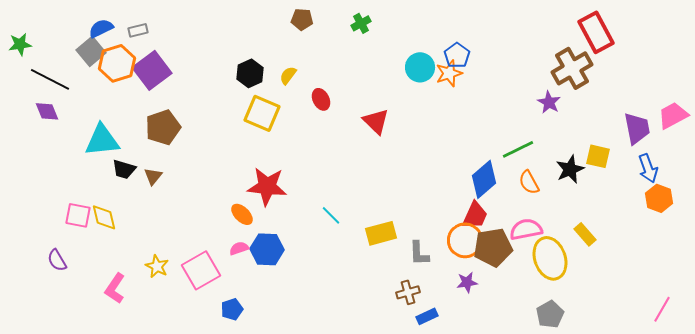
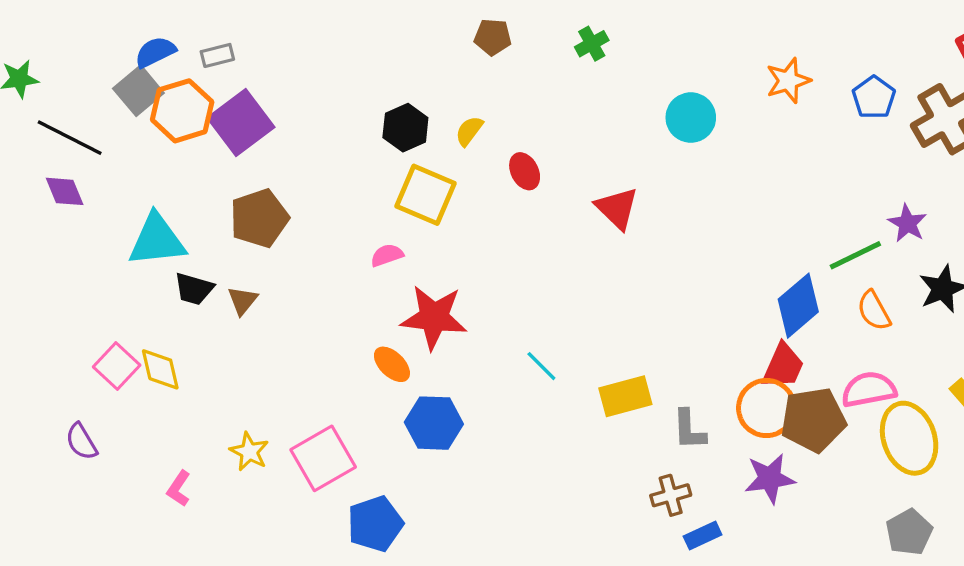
blue pentagon: (457, 55) -> (874, 97), moved
orange star: (449, 73) -> (788, 81), moved
purple star: (549, 102) -> (907, 223), moved
pink square: (78, 215) -> (117, 366), turned 32
pink semicircle: (239, 248) -> (387, 255), moved
purple star: (467, 282) -> (770, 478), size x1.4
pink L-shape: (115, 288) -> (179, 489), size x0.7
blue pentagon: (232, 309) -> (375, 524), size x1.5

